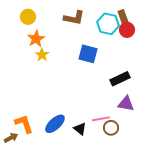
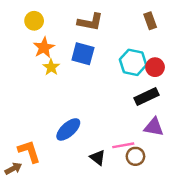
cyan hexagon: (108, 24) -> (133, 62), moved
red circle: (127, 30) -> (155, 67), moved
blue square: (88, 54) -> (83, 54), moved
blue ellipse: (55, 124) -> (68, 129), moved

